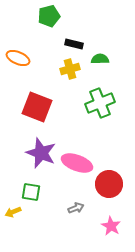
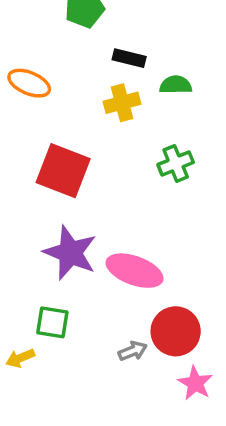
green cross: (100, 103) -> (176, 163), size x0.7
red circle: (109, 184) -> (176, 331), moved

